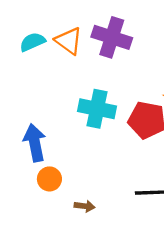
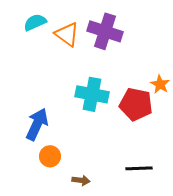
cyan semicircle: (32, 42) -> (35, 22), moved
blue arrow: (35, 143) -> (37, 124), turned 36

